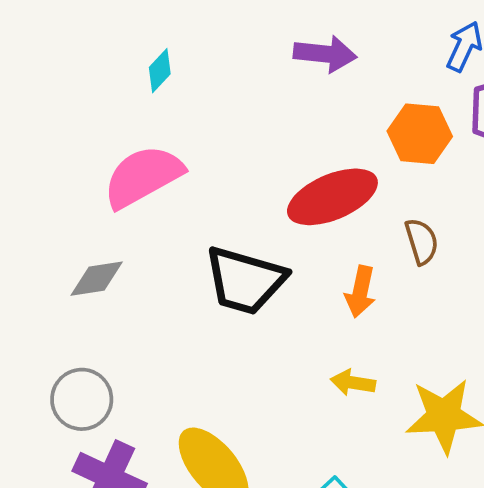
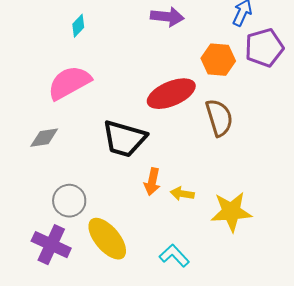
brown semicircle: (422, 241) -> (219, 118), size x1.5
orange arrow: (360, 292) -> (152, 182), moved
gray circle: (82, 399) -> (69, 201), moved

